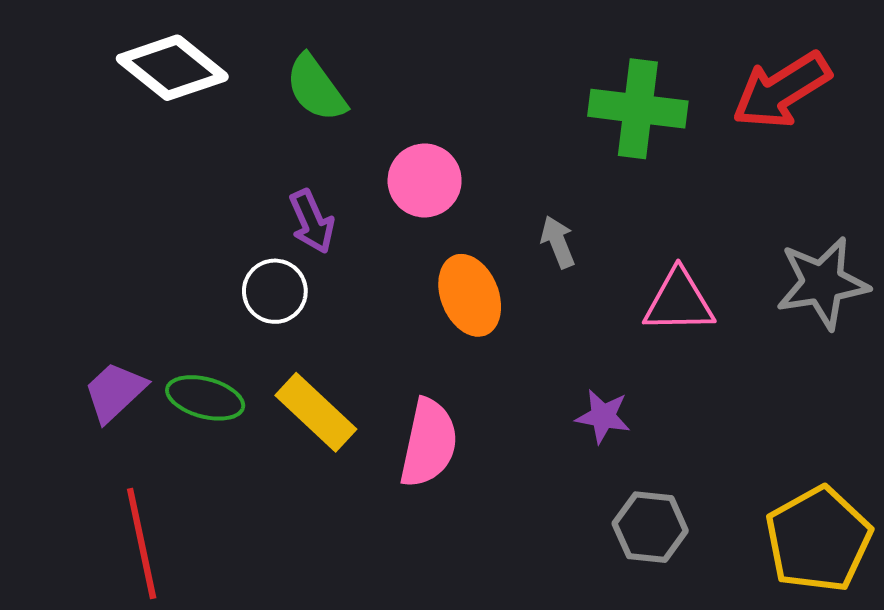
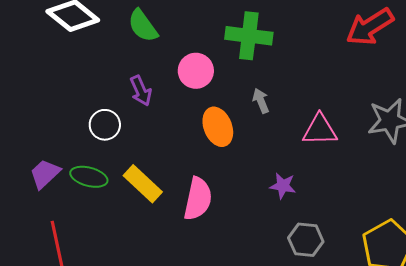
green cross: (638, 109) -> (249, 36), moved
white circle: (275, 291) -> (105, 125), moved

